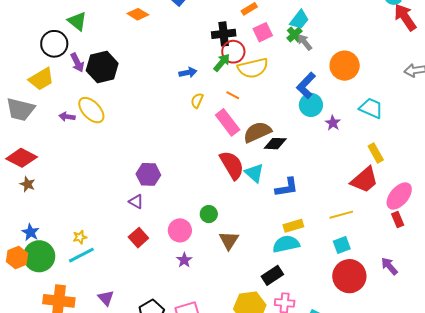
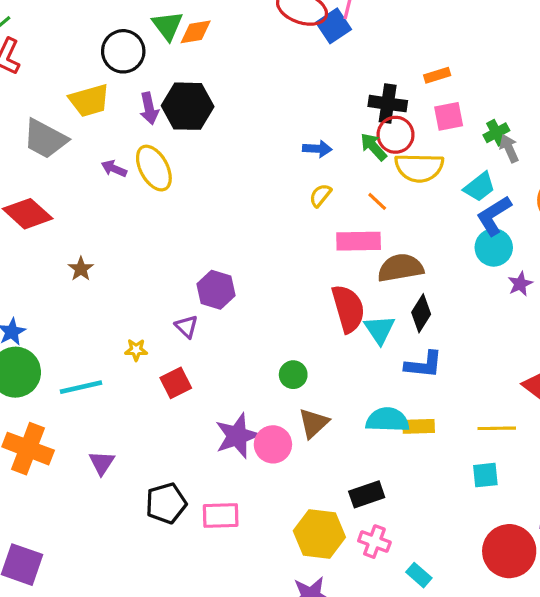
orange diamond: (138, 14) -> (196, 32), moved, turned -55
cyan trapezoid: (299, 20) -> (479, 187), moved
green arrow: (222, 62) -> (373, 147), turned -96
purple arrow: (77, 63) -> (149, 108), moved
pink rectangle: (228, 122) -> (359, 241), turned -68
black diamond: (275, 144) -> (421, 313), moved, turned -75
brown star: (27, 184) -> (81, 269), moved
pink circle: (180, 230) -> (273, 444), moved
yellow star: (80, 237) -> (136, 350), moved
cyan semicircle: (286, 244) -> (387, 420), moved
purple star: (184, 260) -> (237, 436), size x1.8
red circle: (349, 276) -> (509, 551), moved

